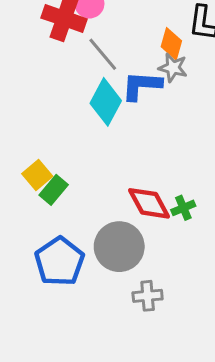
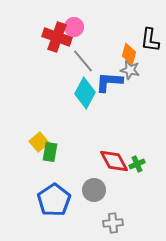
green rectangle: (54, 190) -> (50, 152), turned -30
gray circle: (119, 247) -> (94, 190), size x0.7

